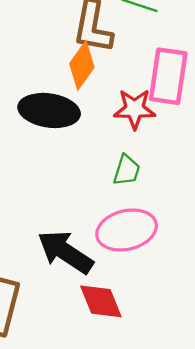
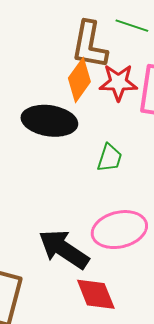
red star: (135, 109) -> (118, 82), moved
green trapezoid: (127, 170) -> (110, 158), moved

